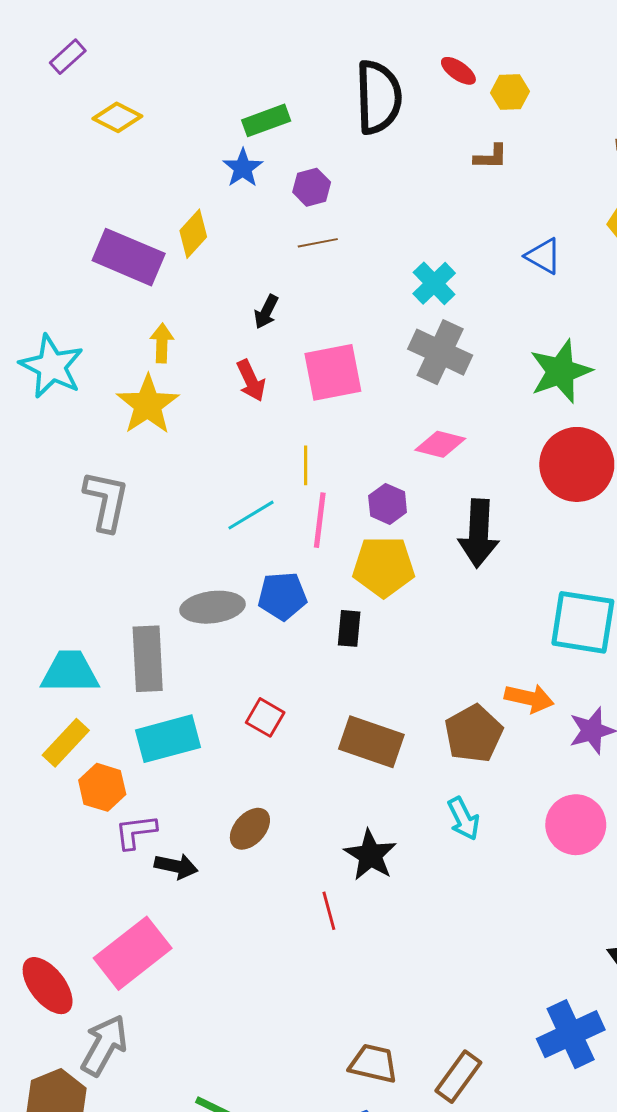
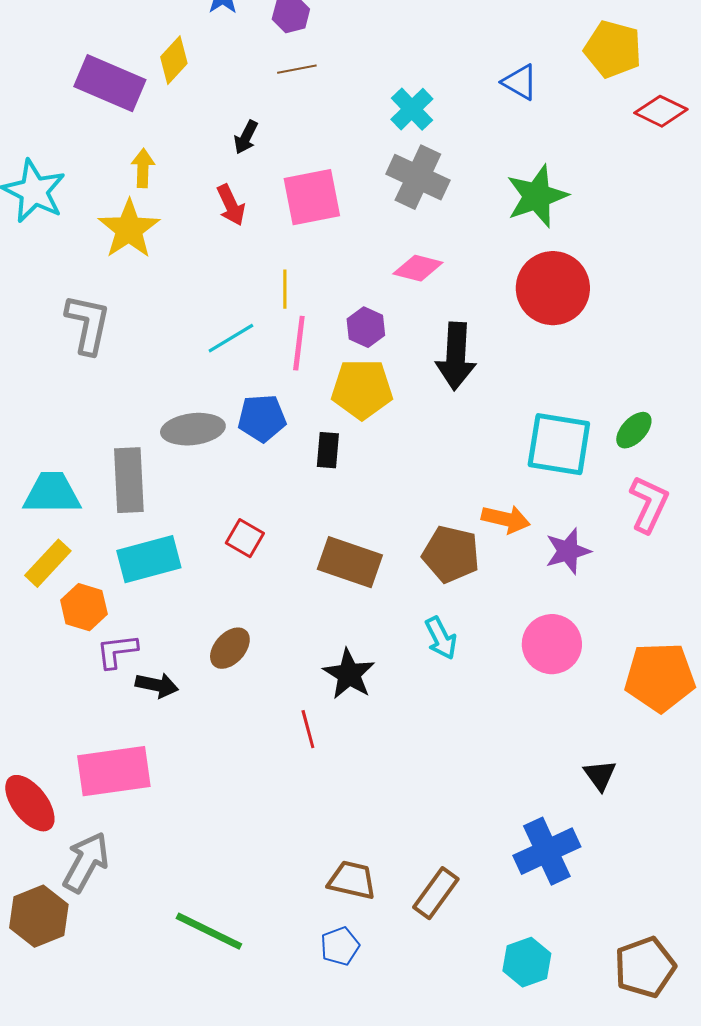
brown pentagon: (474, 734) -> (451, 554), turned -30
pink rectangle: (133, 953) -> (114, 771), turned 30

